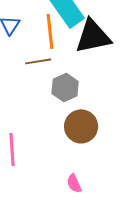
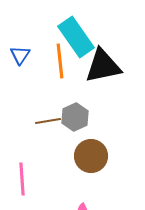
brown line: (38, 61) -> (48, 121), moved

